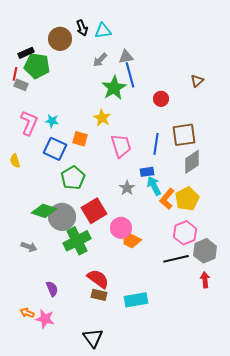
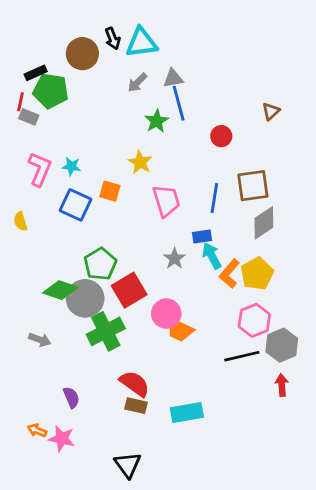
cyan triangle: (103, 31) -> (141, 43), size x1.4
green star: (114, 88) -> (157, 121), size x0.7
green pentagon: (73, 178) -> (100, 264), moved

